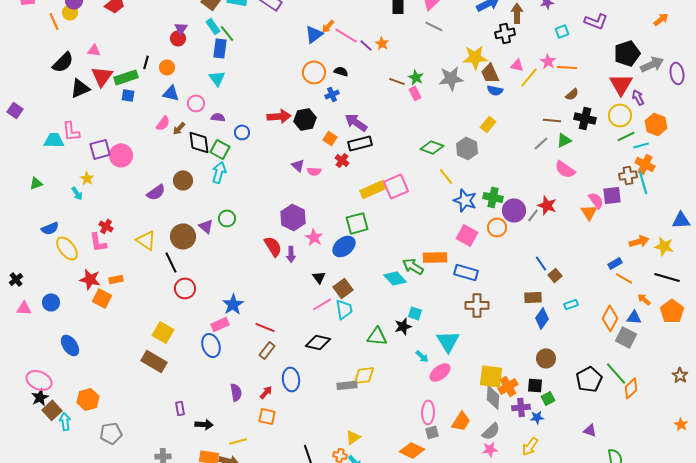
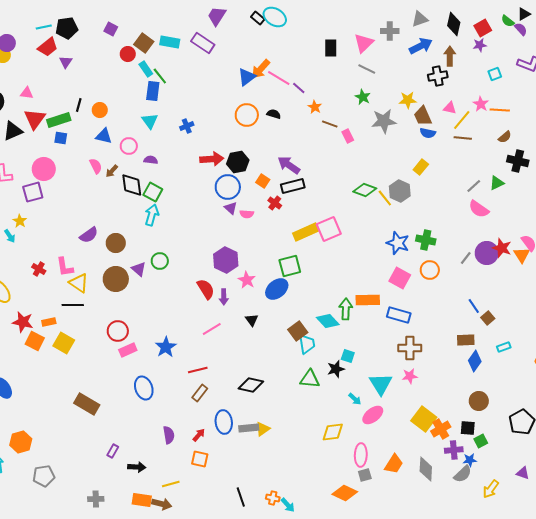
orange arrow: (328, 26) -> (261, 69), size x1.5
purple triangle: (181, 28) -> (66, 62), moved
red circle: (178, 38) -> (128, 54), moved
orange star: (382, 43) -> (315, 107), moved
yellow star: (475, 57) -> (408, 100), size x0.7
green star: (416, 77) -> (363, 97), moved
blue cross: (332, 94) -> (187, 126), moved
brown line: (552, 120) -> (463, 138), moved
pink semicircle: (163, 123) -> (96, 166), turned -63
blue circle: (242, 132) -> (228, 187), moved, size x1.6
pink circle: (121, 155) -> (44, 169), moved
pink semicircle: (565, 169) -> (479, 209), moved
yellow line: (446, 176) -> (385, 198), moved
brown circle: (183, 180) -> (116, 243), moved
red star: (547, 205) -> (502, 248), moved
purple circle: (514, 210) -> (487, 253), moved
pink L-shape: (98, 242) -> (65, 267), moved
black line: (171, 262) -> (73, 305), moved, turned -65
green arrow: (413, 266) -> (346, 309), turned 60
brown square: (343, 288) -> (298, 331), moved
pink line: (322, 304) -> (212, 329), moved
cyan trapezoid: (344, 309) -> (307, 344), moved
pink rectangle: (220, 324) -> (128, 350), moved
red line: (265, 327) -> (198, 370), turned -36
yellow square: (163, 332) -> (64, 343), moved
yellow diamond: (364, 375) -> (333, 432), moved
yellow square: (491, 376) -> (424, 419), turned 30
gray rectangle: (347, 385) -> (249, 428), moved
gray diamond: (493, 397) -> (426, 469), moved
purple rectangle: (180, 408) -> (113, 451), turned 40
gray semicircle: (491, 431) -> (463, 474), moved
yellow triangle: (353, 437) -> (263, 429), moved
yellow arrow: (530, 446) -> (491, 489), moved
pink star: (490, 449) -> (410, 376), moved

